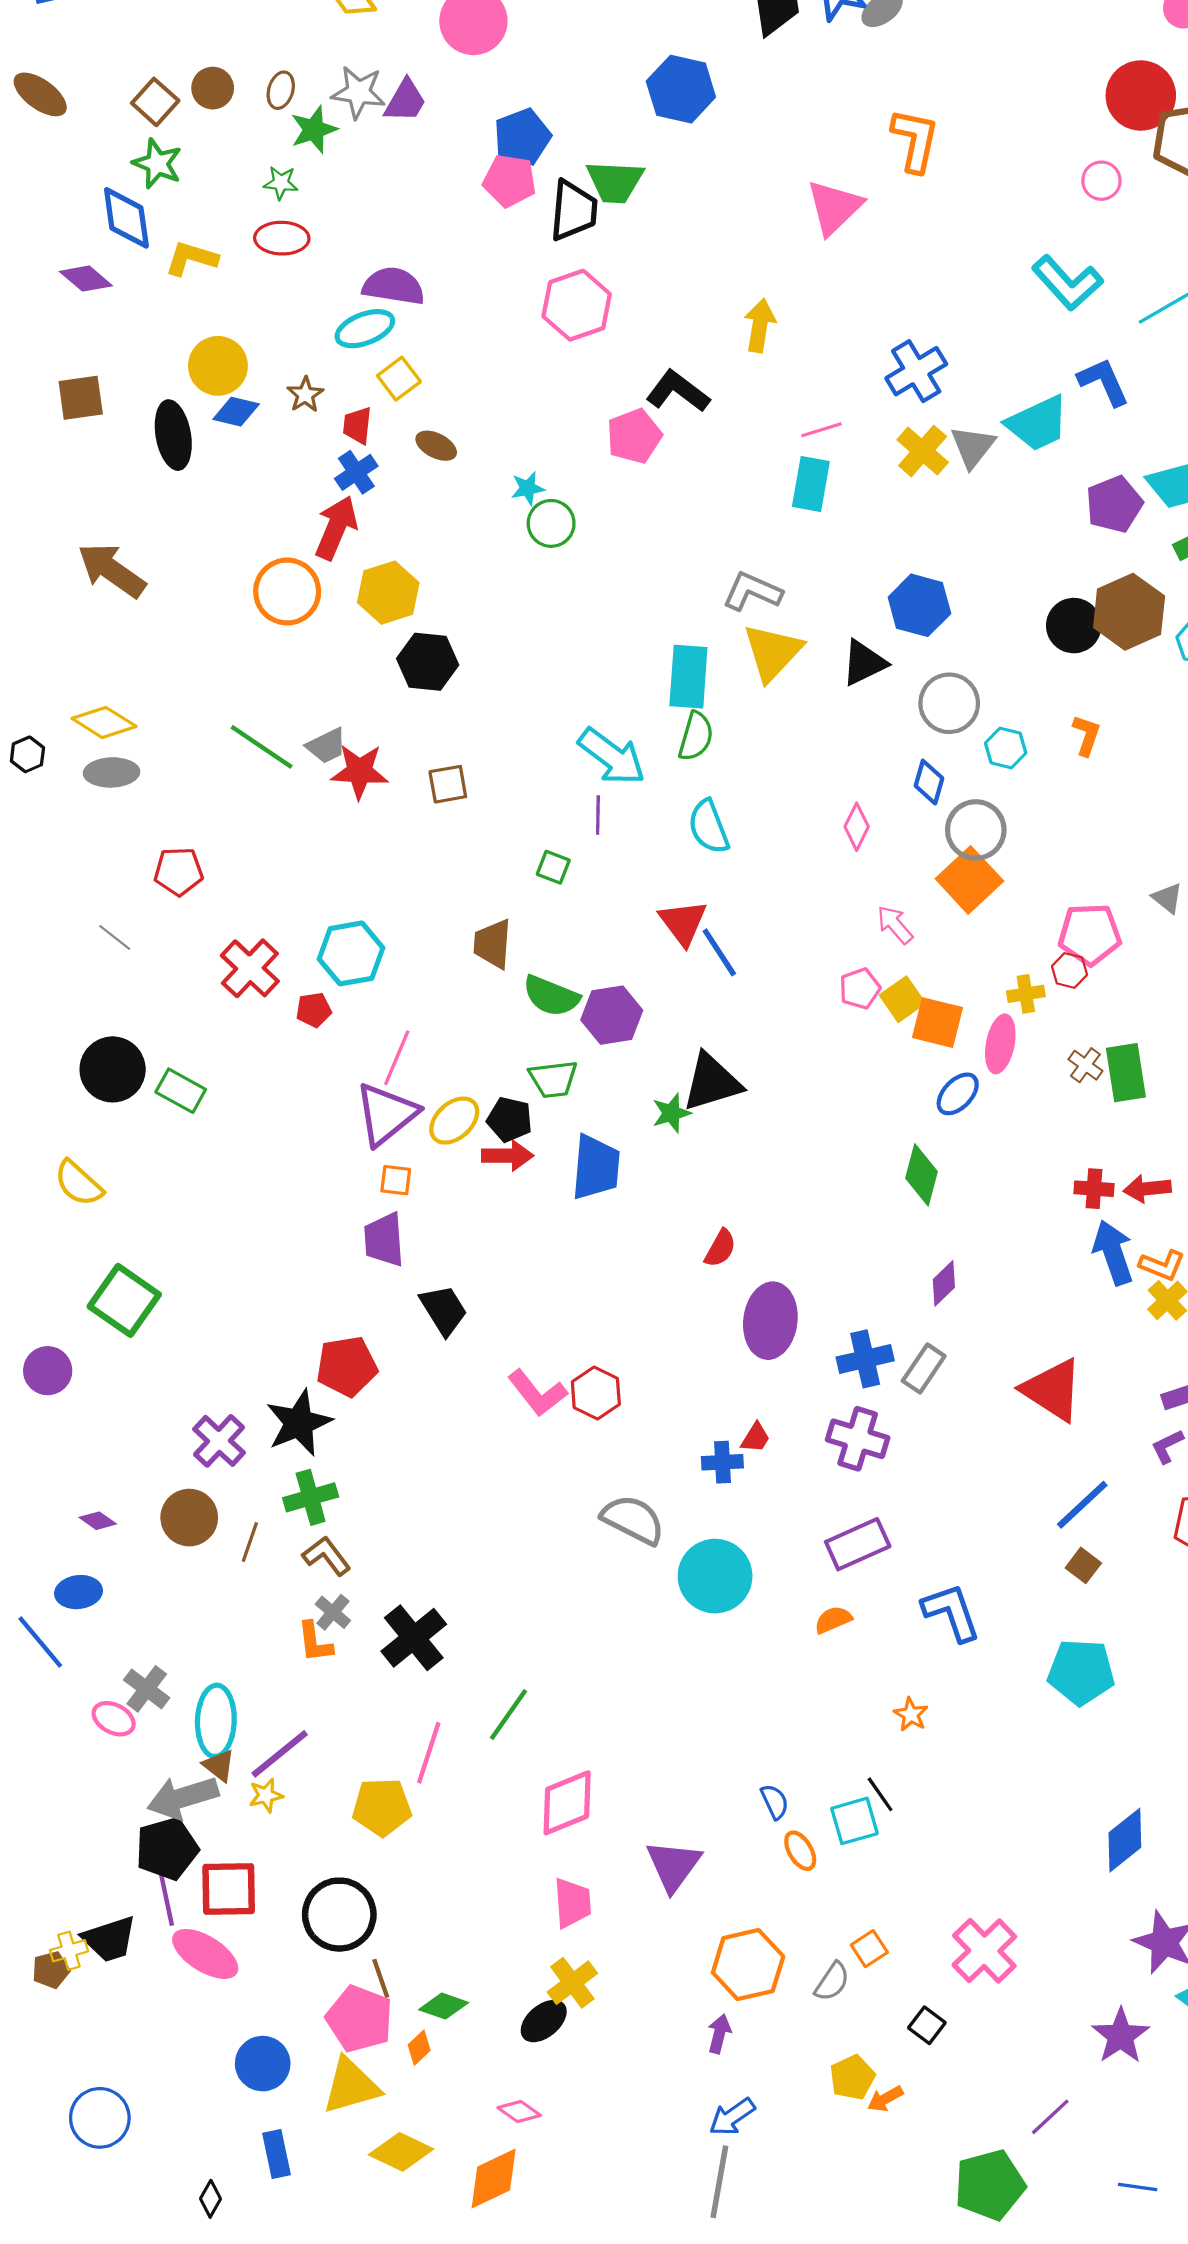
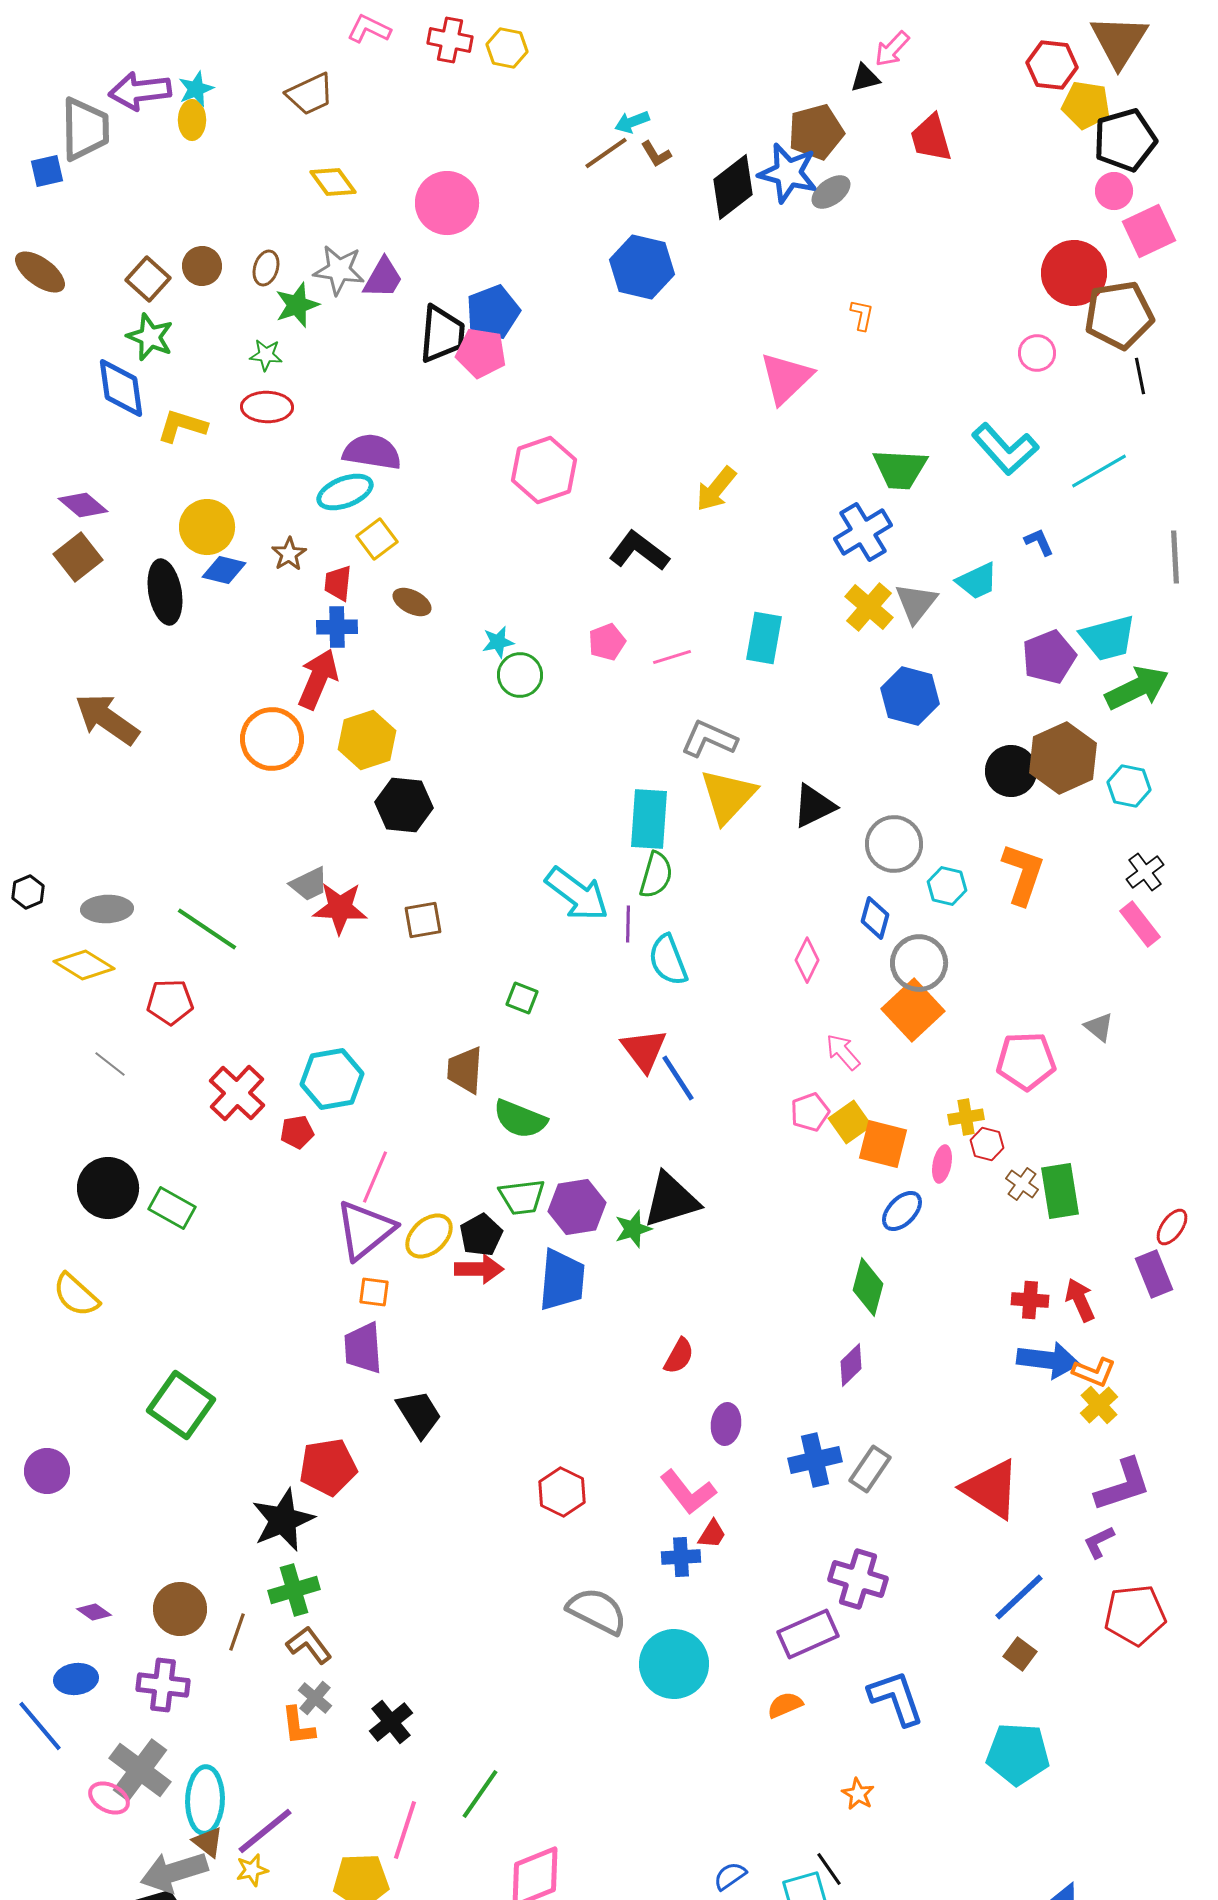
orange L-shape: (915, 140) -> (862, 315), size x0.5
green trapezoid: (615, 182) -> (900, 469), moved
black trapezoid: (573, 210) -> (442, 334), moved
purple diamond: (86, 279) -> (83, 505), moved
yellow arrow: (760, 325) -> (716, 489), turned -150
blue L-shape: (1104, 382) -> (1039, 542), size x0.6
brown square: (81, 398) -> (78, 557), turned -30
cyan trapezoid: (1038, 423) -> (977, 581), size x0.7
pink line: (821, 430) -> (672, 657), moved
pink pentagon: (634, 436) -> (607, 642), moved, size x0.7
blue cross: (356, 472) -> (337, 627), turned 33
blue hexagon: (919, 605) -> (910, 696), moved
yellow diamond: (104, 722) -> (84, 965), moved
orange L-shape: (1087, 735) -> (1023, 874), size x1.6
green line: (262, 747) -> (207, 929), moved
purple line: (598, 815) -> (628, 924), moved
red hexagon: (1069, 970) -> (987, 1144), moved
purple hexagon: (612, 1015) -> (577, 1207), moved
pink ellipse: (1000, 1044) -> (942, 1164), size x0.7
black pentagon: (510, 1119) -> (481, 1235), turned 30
red arrow: (1147, 1189) -> (1080, 1300), turned 72
blue arrow: (1113, 1253) -> (1048, 1360), turned 116
purple diamond: (944, 1283) -> (851, 1365), moved
green square: (124, 1300) -> (181, 1405), moved
purple ellipse: (770, 1321) -> (726, 1424), size x0.6
pink L-shape: (537, 1393) -> (688, 1492), moved
purple cross: (858, 1439) -> (858, 1579), moved
purple cross: (219, 1441) -> (163, 1685), moved, turned -36
black cross: (414, 1638) -> (391, 1722), size x0.7
gray cross: (147, 1689) -> (140, 1770), size x1.4
blue semicircle: (775, 1802) -> (730, 1876), turned -100

